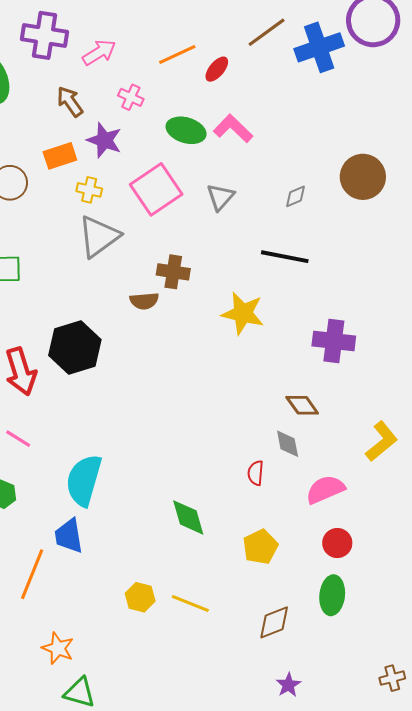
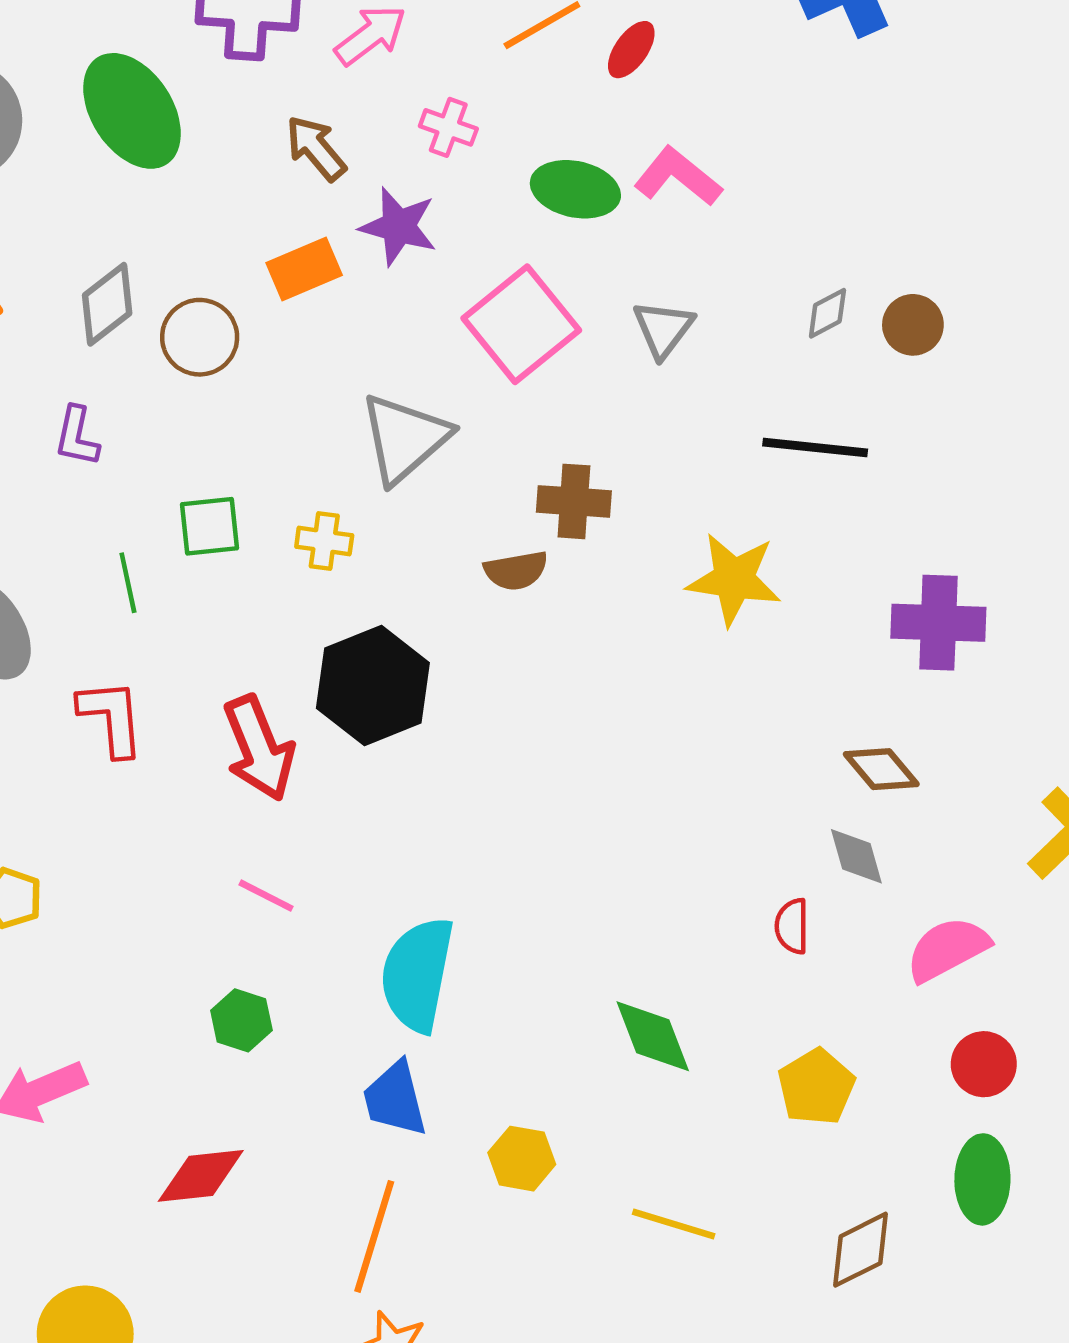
brown circle: (363, 177) -> (913, 325), moved, size x0.6
yellow cross: (89, 190) -> (324, 541), moved
orange line: (32, 574) -> (374, 1236), moved
yellow hexagon: (140, 597) -> (522, 1159), moved

